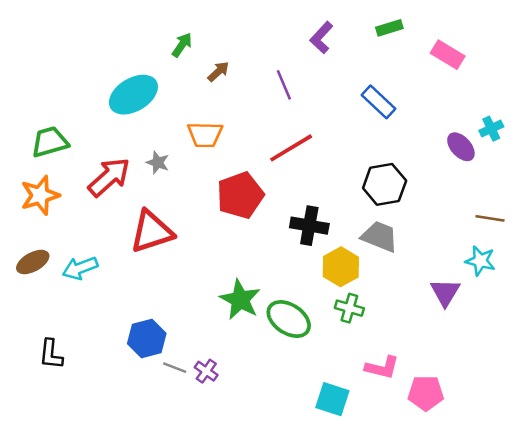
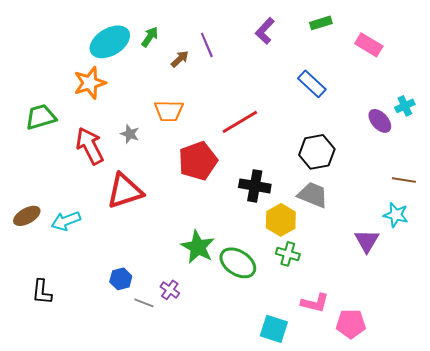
purple line: (284, 85) -> (207, 45), moved
cyan ellipse: (133, 95) -> (110, 42), moved
red arrow: (109, 177) -> (90, 146), turned -75
orange star: (40, 195) -> (90, 83), moved
blue hexagon: (147, 338) -> (121, 279), size x0.7
purple cross: (206, 371) -> (170, 290), moved

